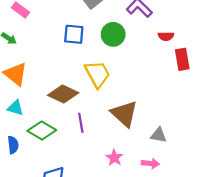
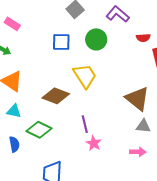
brown triangle: (124, 114) -> (137, 99), moved
purple line: (81, 123) -> (85, 124), moved
pink star: (114, 158) -> (94, 143), moved

